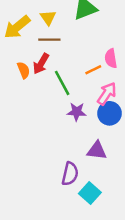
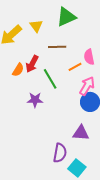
brown line: (49, 40) -> (57, 47), moved
orange semicircle: (24, 70) -> (18, 70), turned 56
purple star: (77, 112) -> (35, 100), moved

